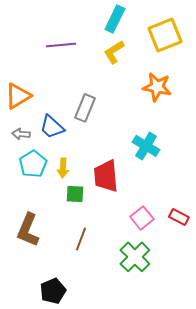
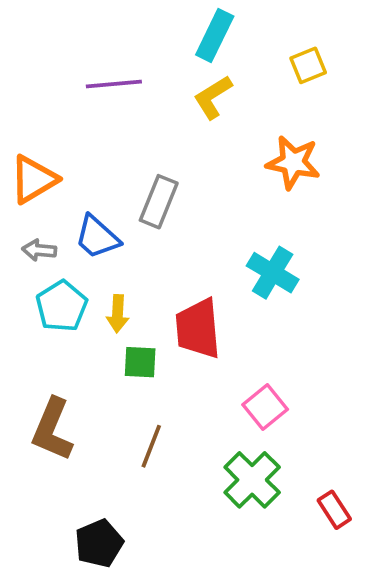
yellow square: (165, 35) -> (308, 65), size x0.6
red rectangle: (179, 217) -> (334, 510), moved, turned 30

